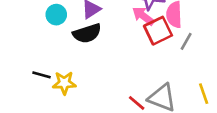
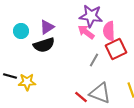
red square: (158, 31) -> (116, 49), moved
gray line: (186, 41) -> (94, 60), moved

